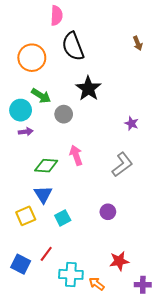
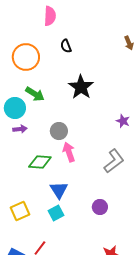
black semicircle: (73, 46) -> (66, 46), size x0.5
gray circle: (64, 114) -> (59, 131), moved
blue triangle: (43, 194) -> (59, 190), moved

